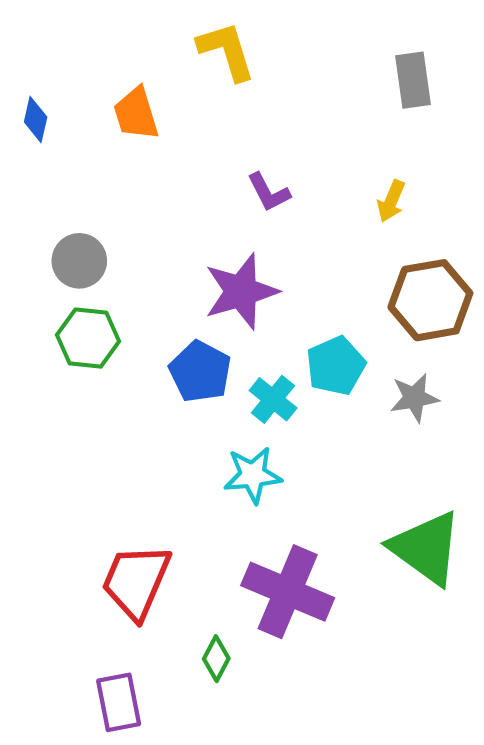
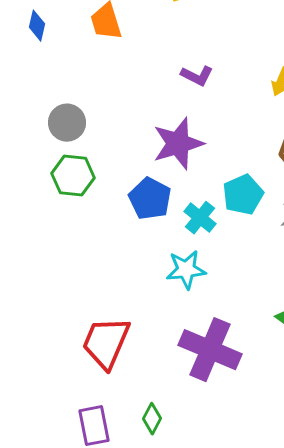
purple L-shape: (269, 192) -> (197, 76), turned -36
green diamond: (216, 659) -> (152, 419), moved

